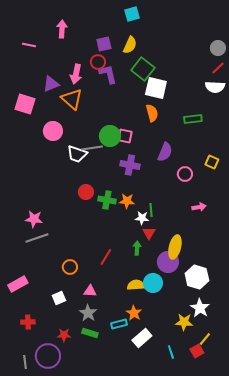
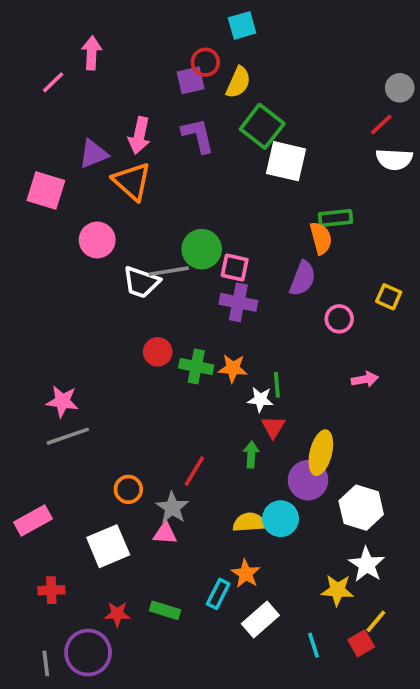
pink arrow: (62, 29) -> (92, 53), moved
pink line: (29, 45) -> (53, 82), turned -56
red circle: (98, 62) -> (205, 62), moved
red line: (218, 68) -> (381, 124), moved
orange semicircle: (152, 113) -> (321, 238), moved
green rectangle: (193, 119) -> (336, 218), moved
pink square: (125, 136) -> (235, 267), moved
white square: (59, 298) -> (108, 546), size x1.6
gray star: (88, 313) -> (172, 508), moved
cyan rectangle: (119, 324) -> (218, 594), turned -49

